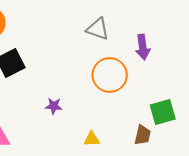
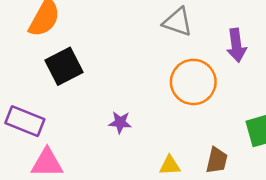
brown trapezoid: (143, 135) -> (217, 160), moved

